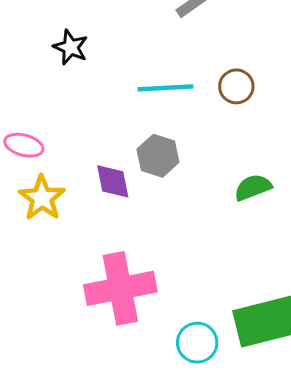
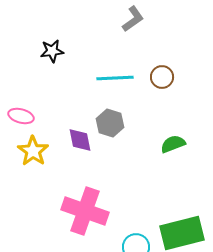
black star: (71, 47) -> (52, 51), turned -30
pink cross: (120, 288) -> (85, 211), turned 30

